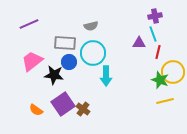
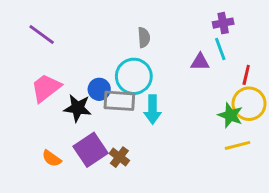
purple line: (29, 24) -> (42, 35), turned 60
gray semicircle: (91, 26) -> (144, 37), moved, turned -80
gray rectangle: (65, 43) -> (119, 101), moved
red line: (158, 52) -> (246, 75), moved

